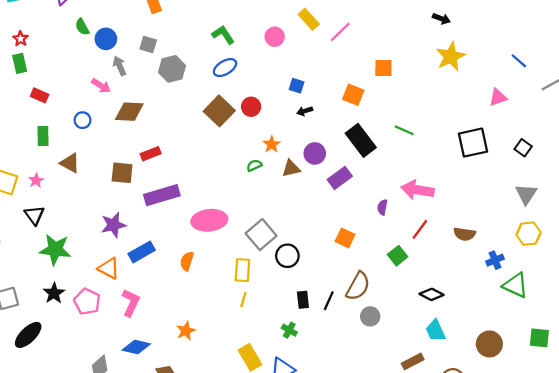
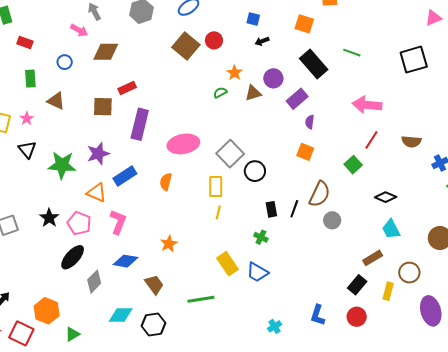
purple rectangle: (162, 195) -> (140, 124), turned -56
purple semicircle: (382, 207) -> (310, 122), moved
green star: (55, 249) -> (62, 165), moved
black ellipse: (28, 335) -> (73, 257), moved

